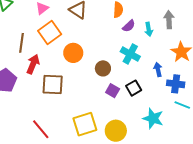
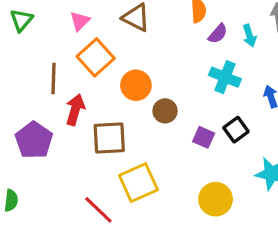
brown circle: (103, 68) -> (165, 111), moved
yellow square: (85, 124) -> (138, 183), moved

